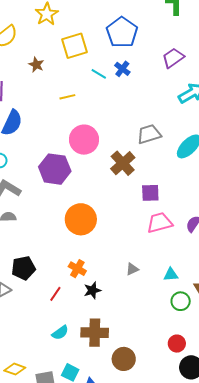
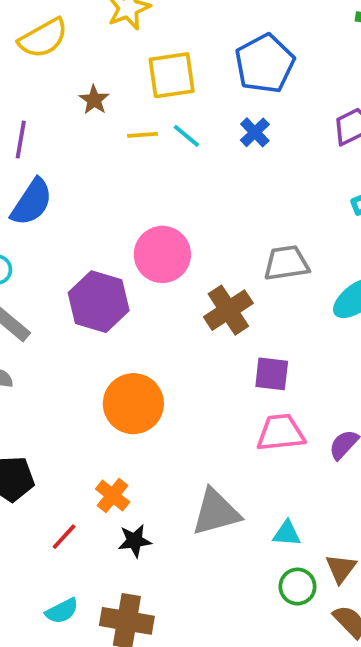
cyan line: (99, 74) -> (186, 136), moved
yellow line: (67, 97) -> (143, 135), moved
gray triangle: (132, 269) -> (216, 512), size x2.0

